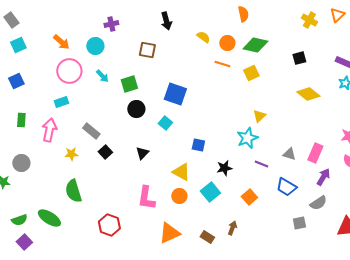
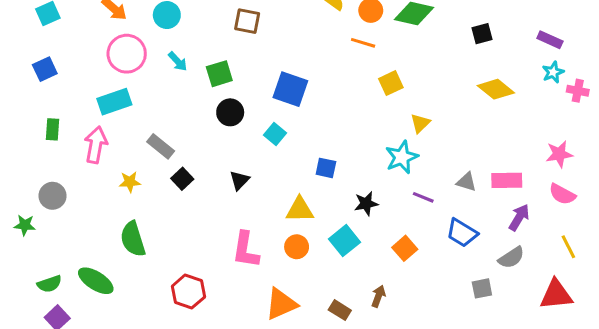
yellow square: (251, 73) -> (391, 83), moved
cyan rectangle: (61, 102) -> (114, 102), size x1.5
pink rectangle: (315, 153) -> (507, 180), turned 66
yellow triangle: (181, 172) -> (300, 210), turned -30

